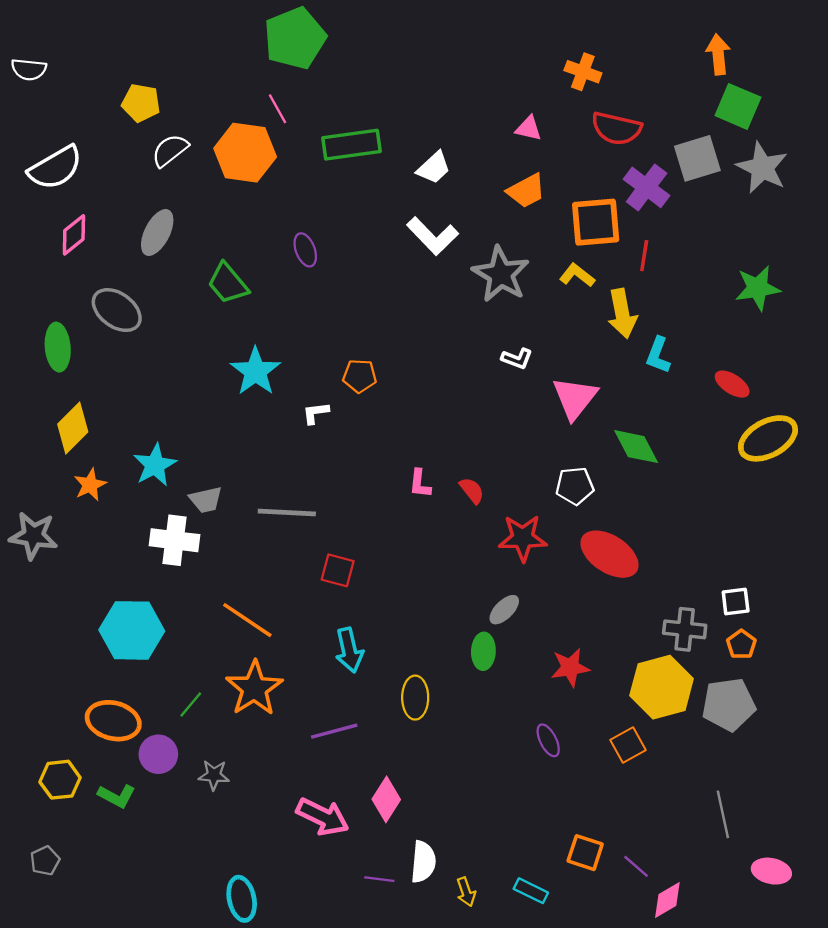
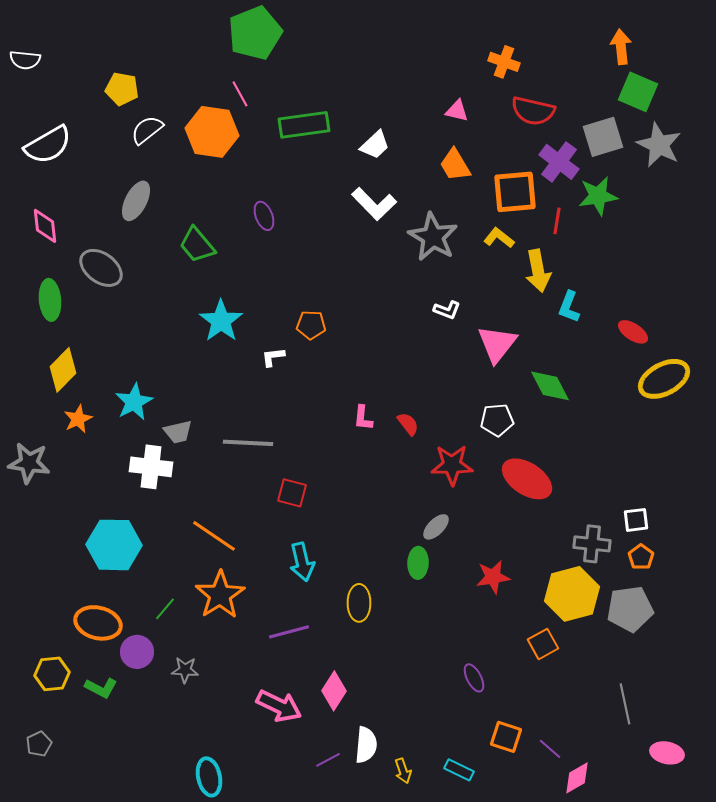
orange trapezoid: (526, 191) -> (455, 165), turned 87
pink diamond: (74, 235) -> (45, 226), moved, turned -57
green star: (758, 288) -> (598, 196), moved
purple ellipse: (548, 740) -> (474, 678), moved
purple line: (379, 879) -> (328, 760), turned -35

